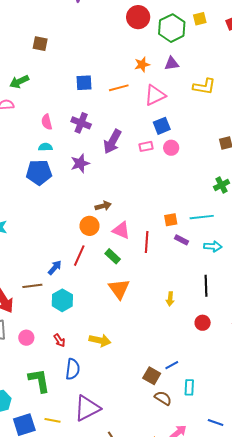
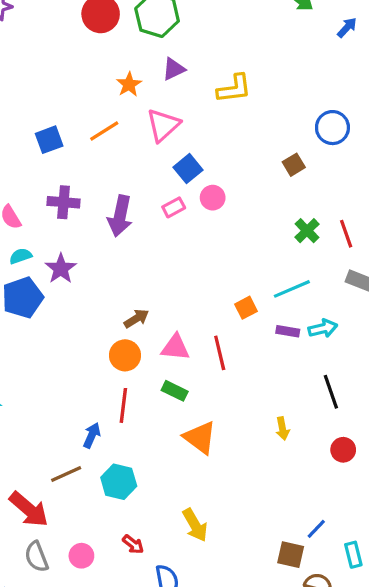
purple star: (80, 163) -> (61, 269), moved
purple rectangle: (181, 240) -> (288, 331), moved
yellow arrow: (100, 340) -> (195, 525), turned 65

